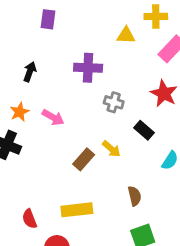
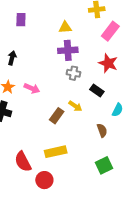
yellow triangle: (126, 35) -> (65, 27), moved
purple cross: (88, 68) -> (68, 50), moved
brown semicircle: (135, 196) -> (102, 130), moved
red semicircle: (29, 219) -> (23, 162), size x1.5

